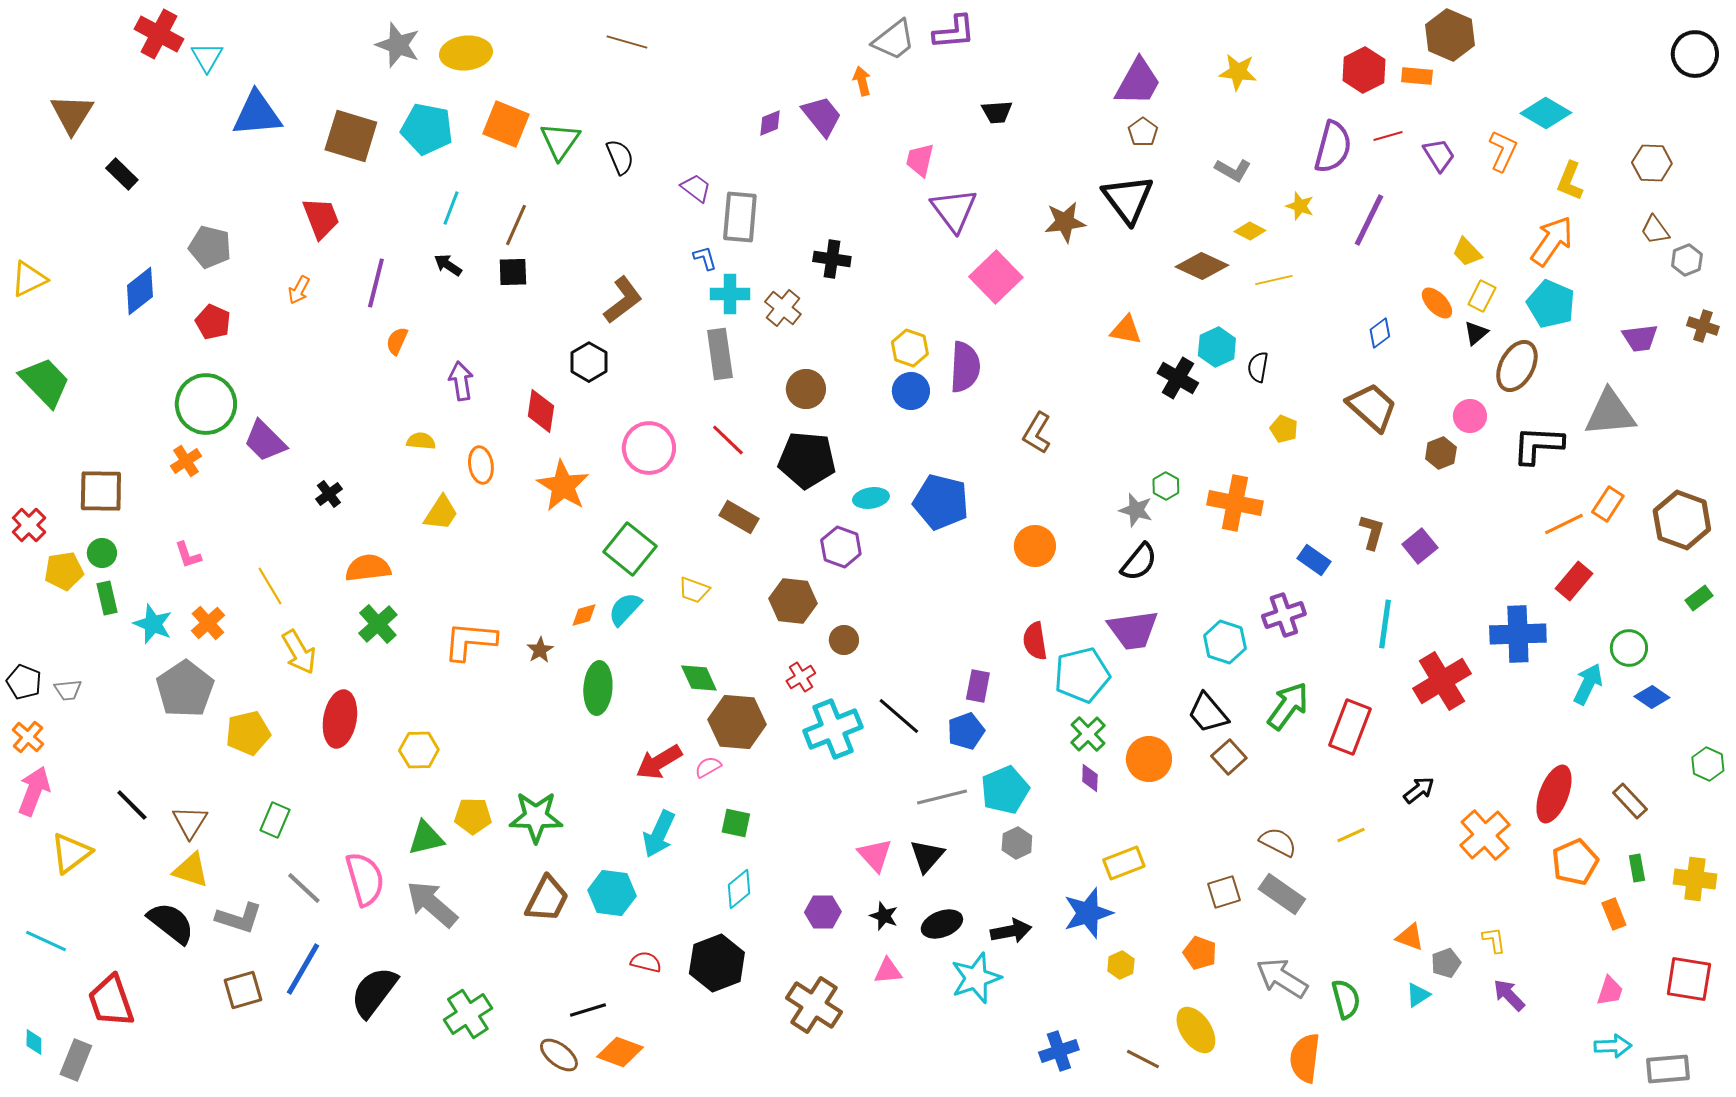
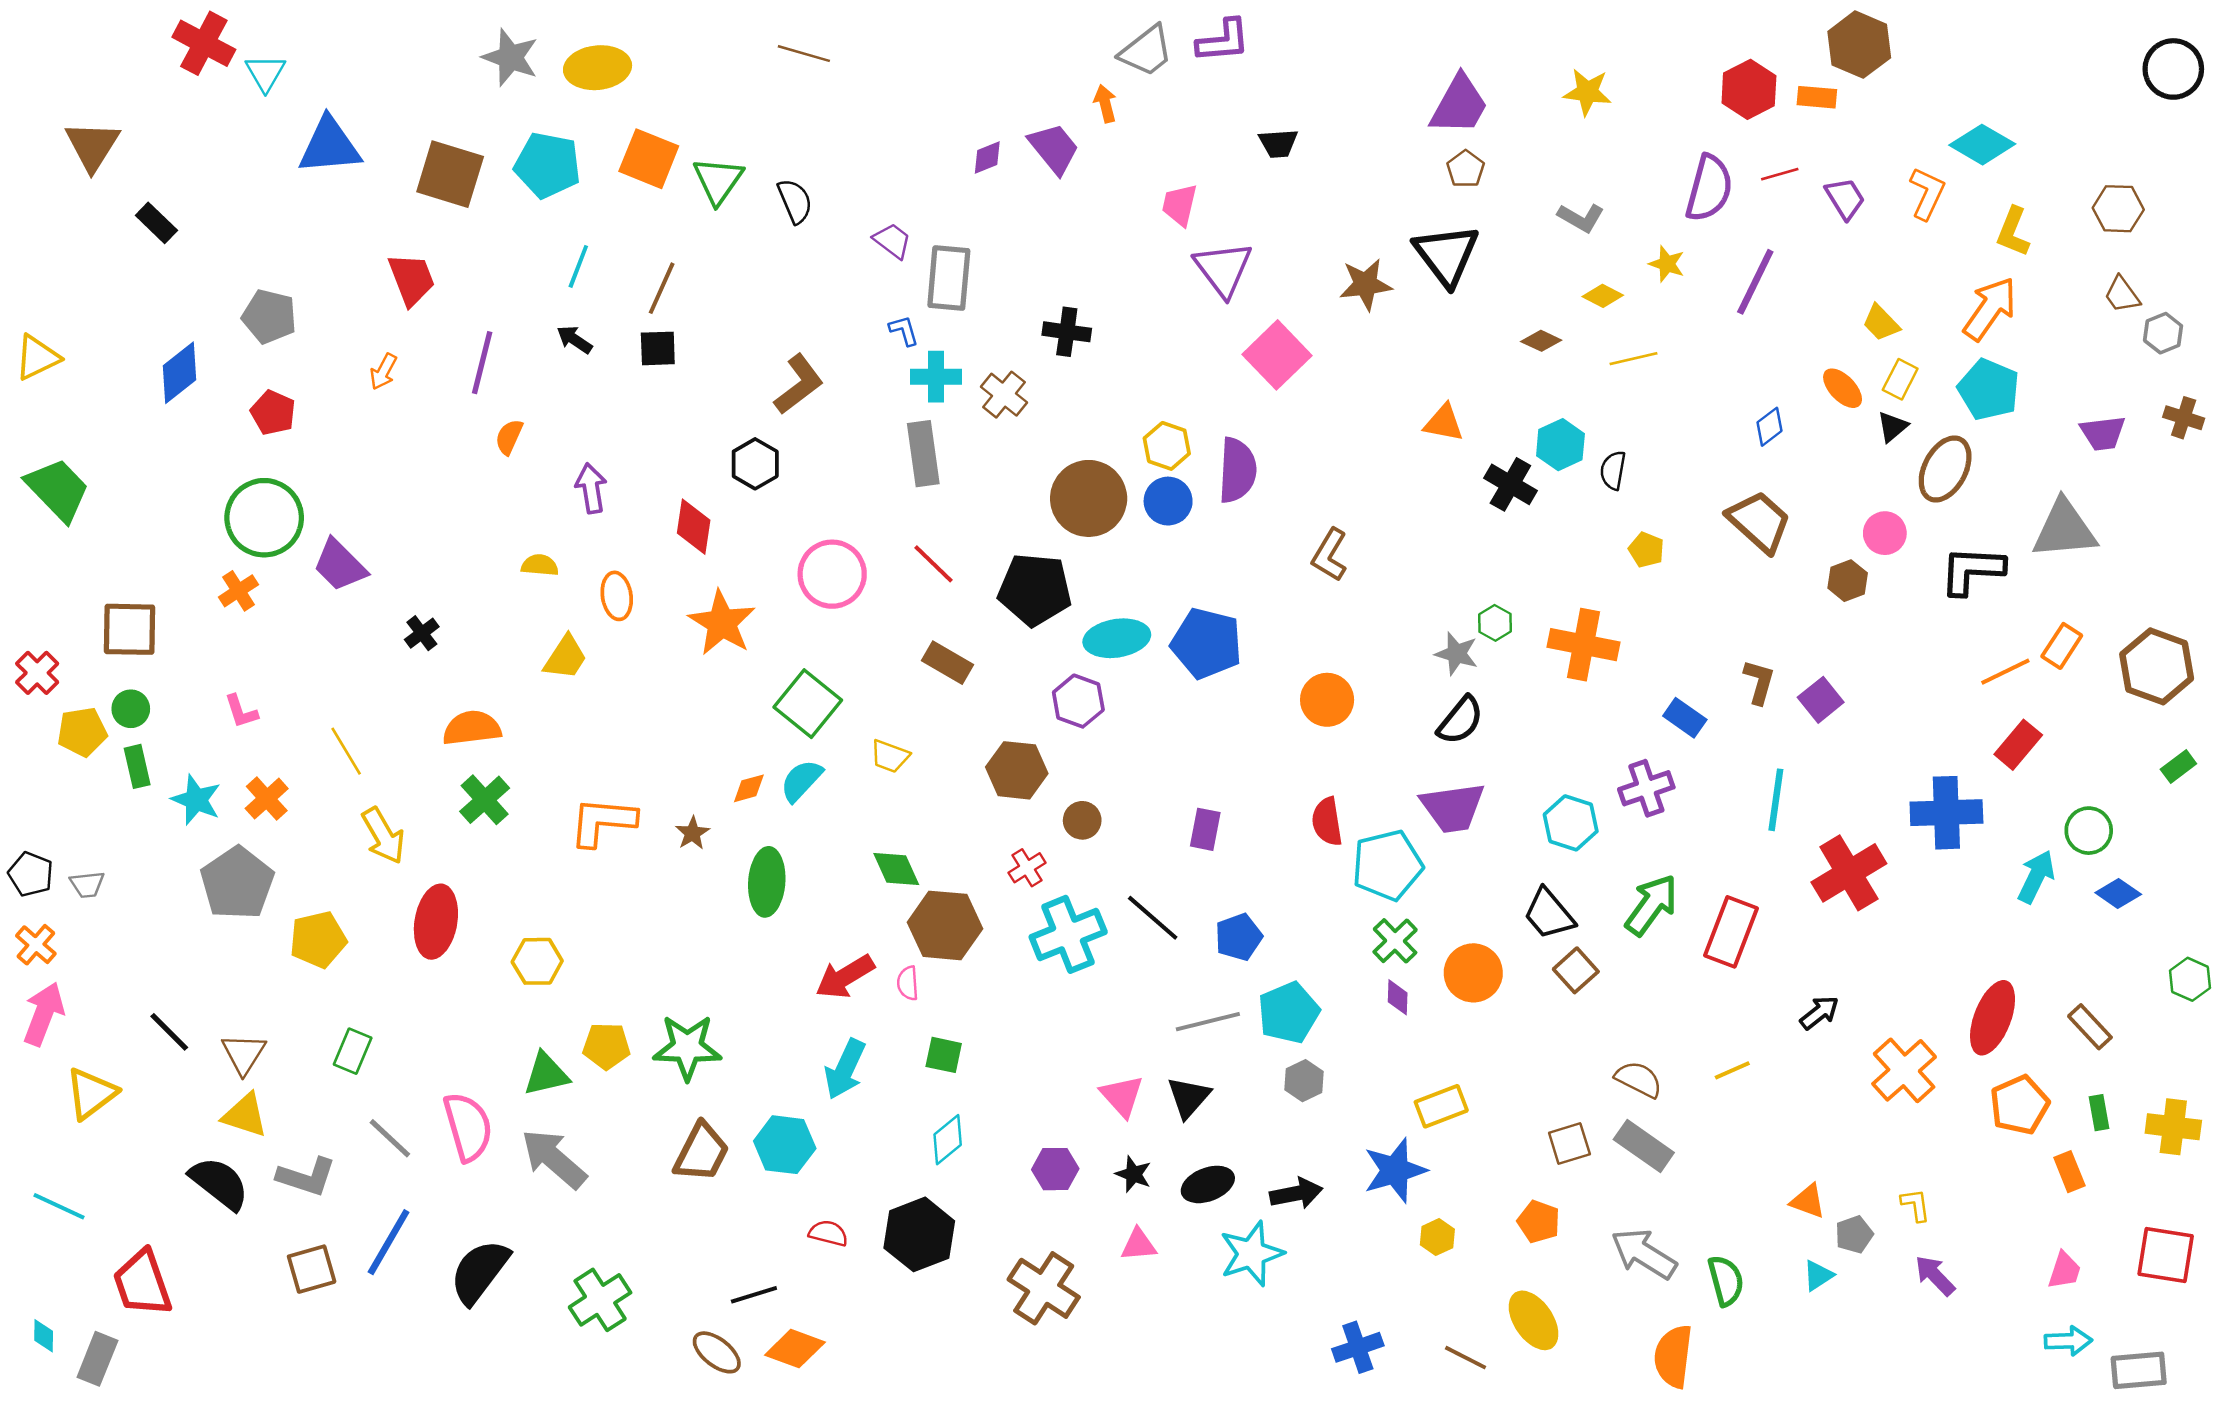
brown diamond: (1202, 266) -> (1541, 341), size x0.6
brown circle: (806, 389) -> (1089, 498), moved, size x1.5
cyan ellipse: (871, 498) -> (1117, 638), size x1.4
purple rectangle: (978, 686) -> (1205, 829), moved
pink semicircle: (708, 767) -> (908, 983), turned -64

